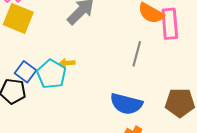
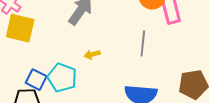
yellow arrow: (67, 63) -> (92, 54), moved

